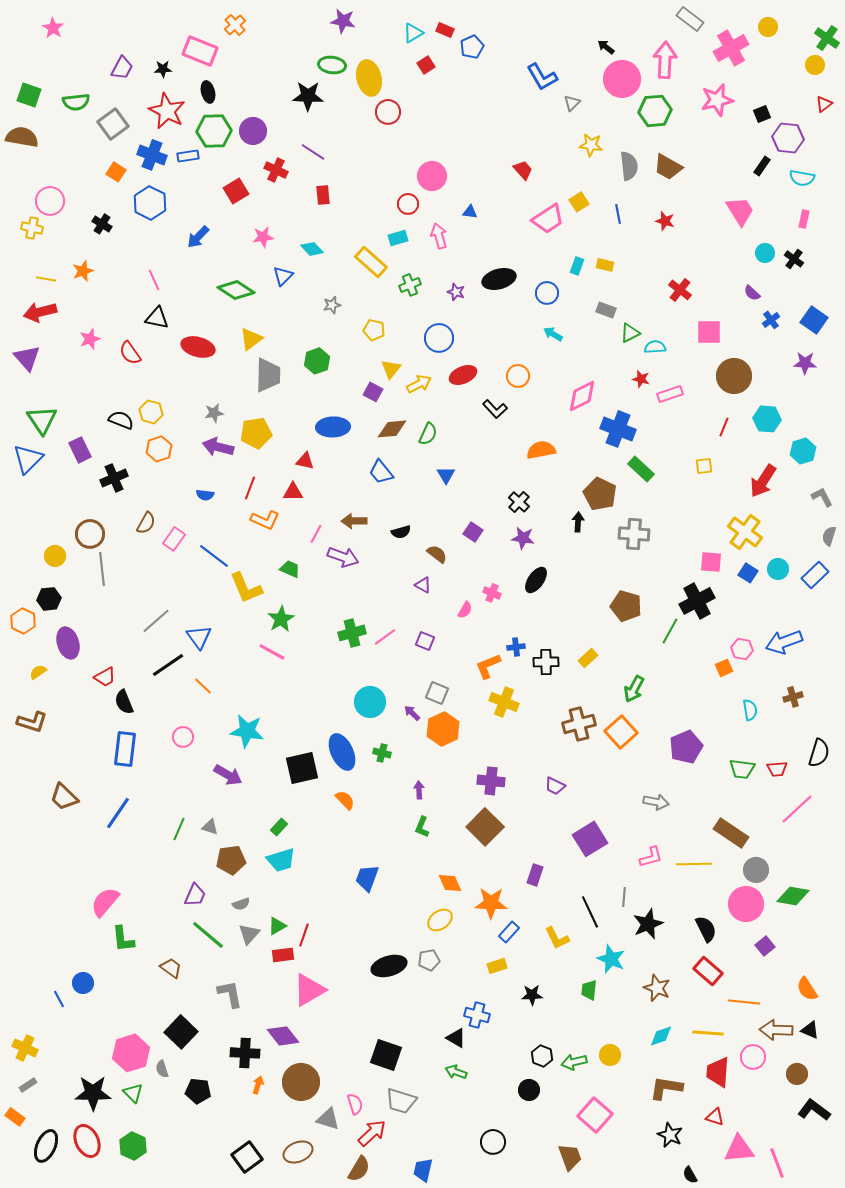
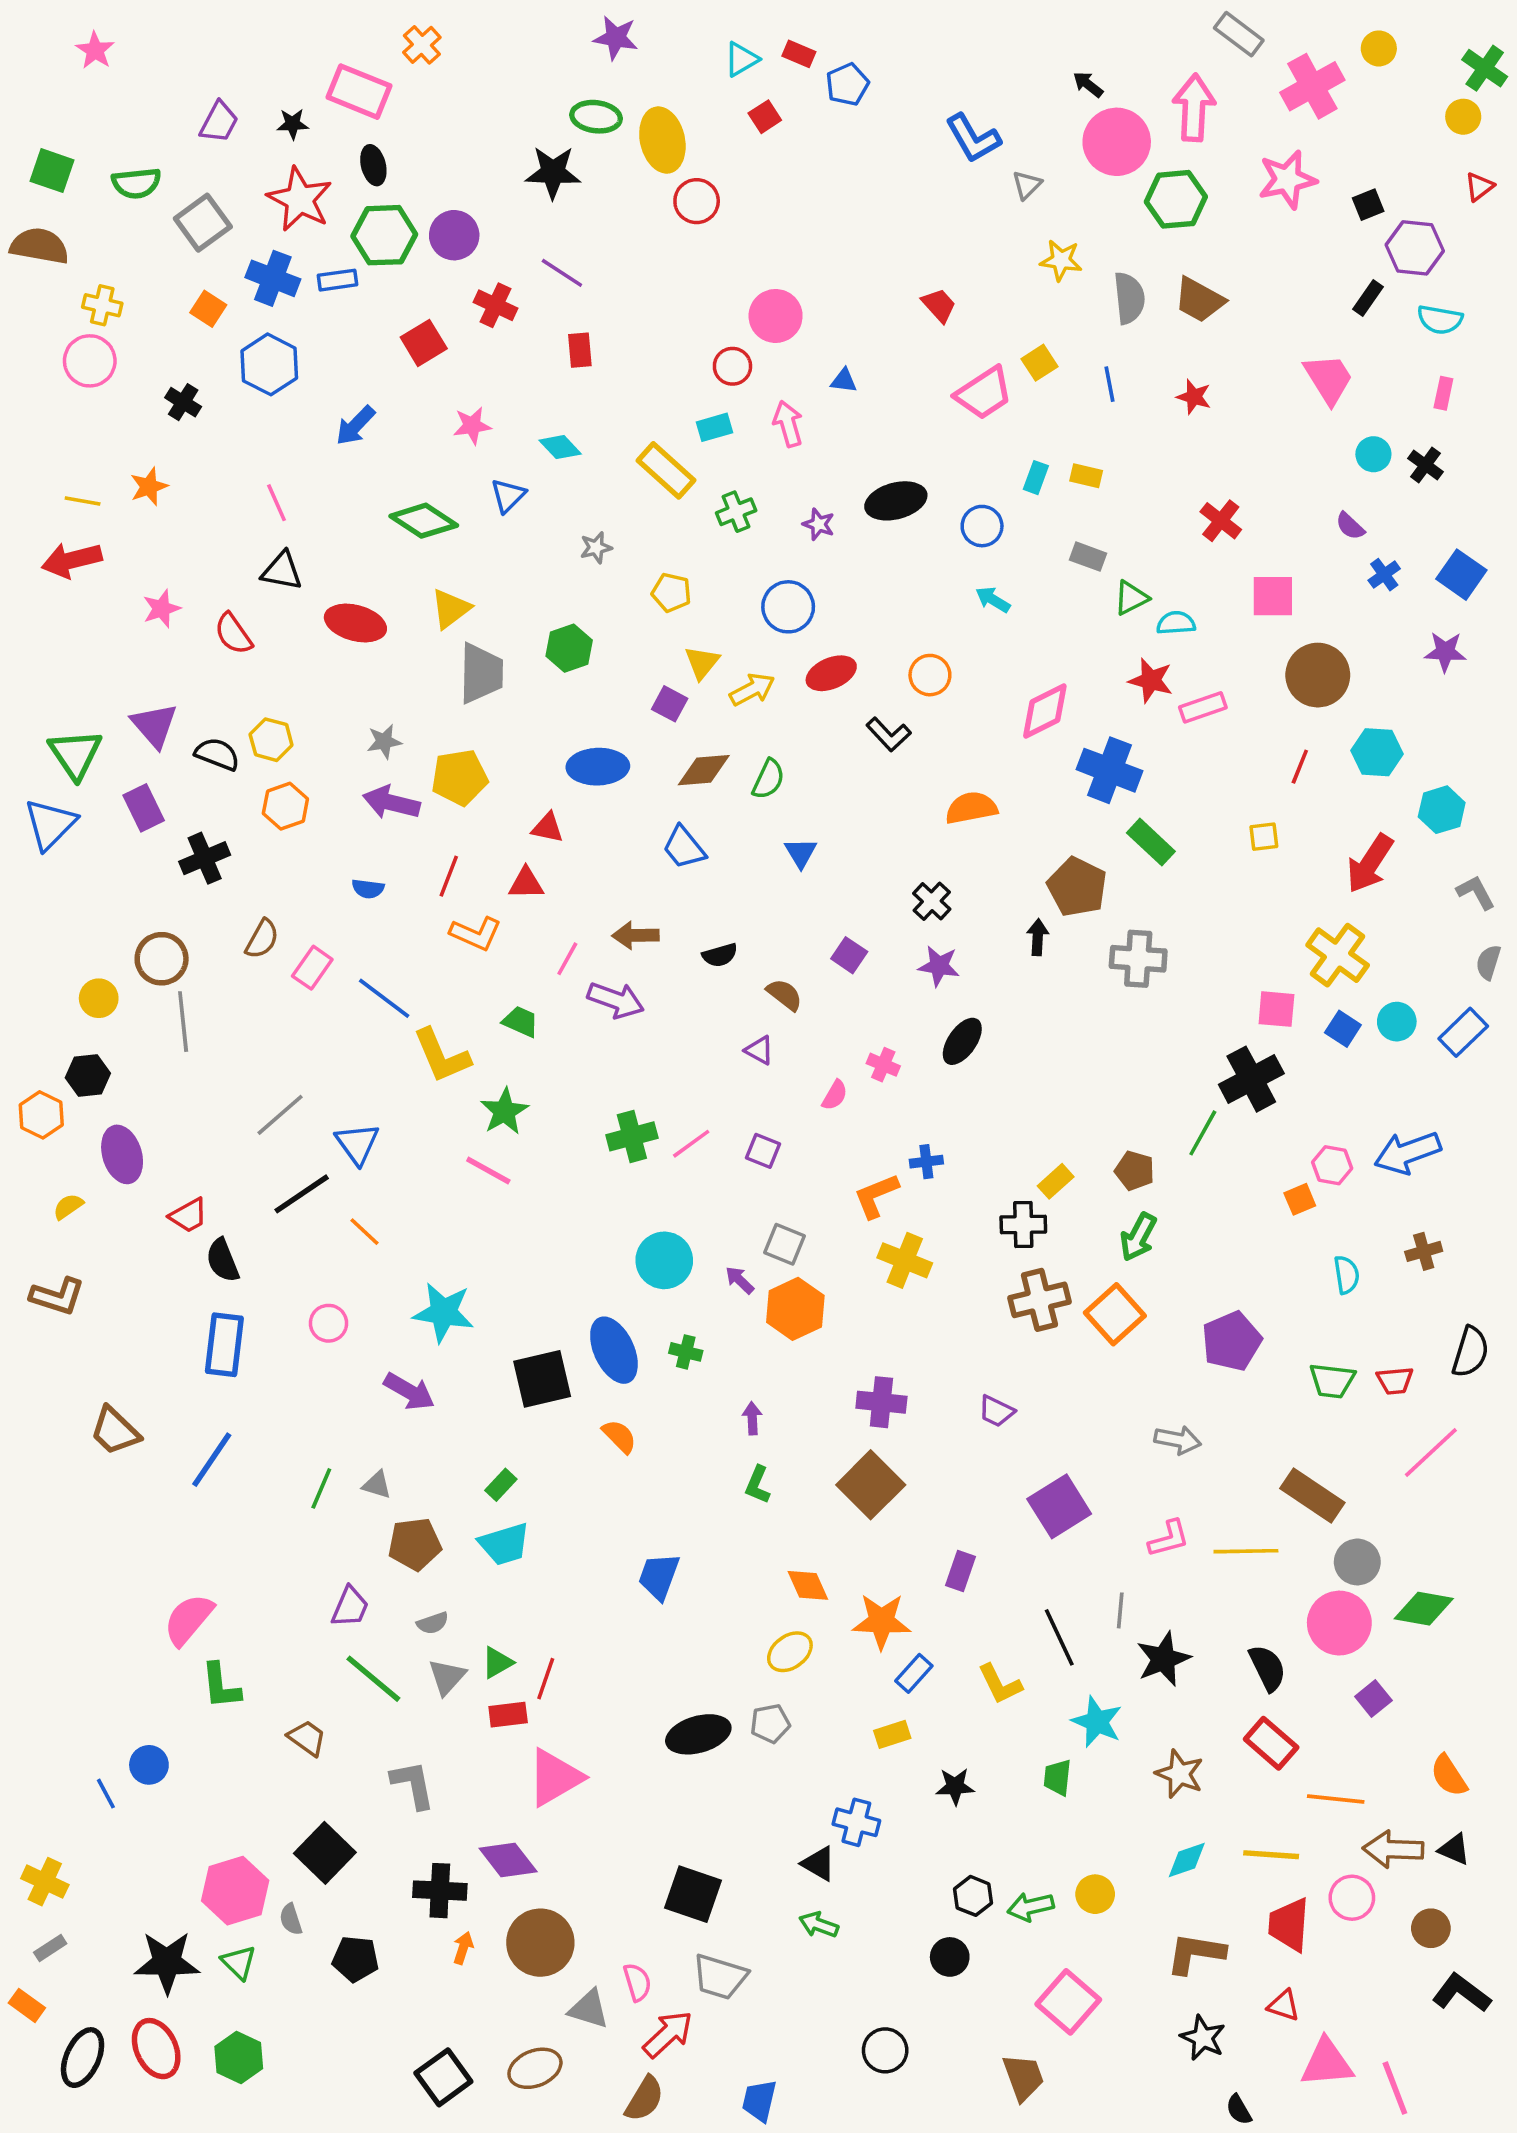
yellow cross: (32, 228) -> (102, 305), moved
purple triangle: (27, 358) -> (154, 725), moved
red star: (641, 379) -> (1151, 680), size x1.4
brown pentagon: (626, 606) -> (1135, 1171), moved, size x0.7
black cross: (546, 662) -> (1023, 1224), moved

